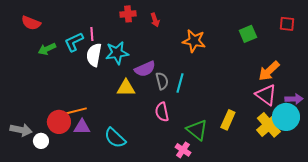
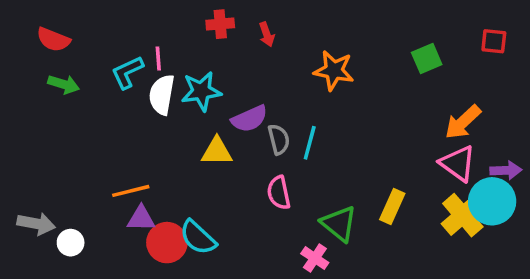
green arrow: (47, 49) -> (64, 84), moved, turned -138
red circle: (59, 122) -> (167, 243), moved

